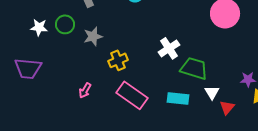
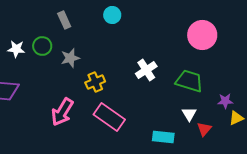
green trapezoid: (194, 68) -> (189, 81), moved
pink arrow: (85, 90) -> (62, 112), size x1.8
cyan rectangle: (178, 98) -> (163, 137), moved

